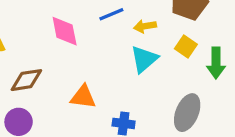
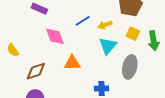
orange triangle: (83, 97) -> (72, 63), moved
gray ellipse: (187, 113) -> (130, 67), moved

